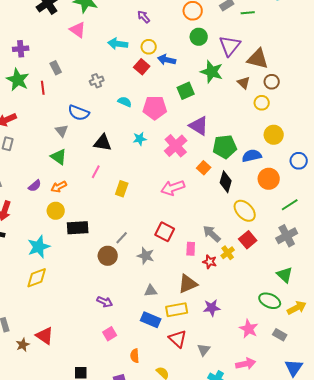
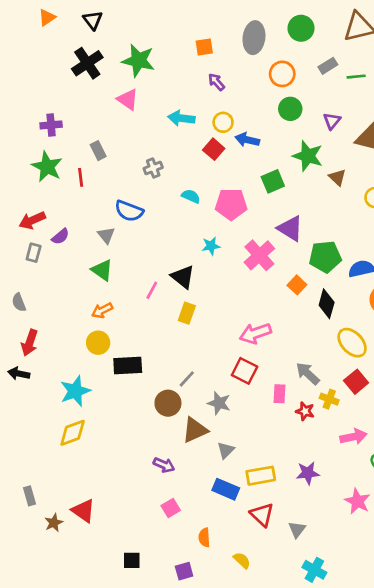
purple triangle: (230, 46) -> (332, 121), size x0.6
brown triangle: (244, 83) -> (337, 177), moved
black triangle: (103, 143) -> (183, 277), moved, turned 30
purple semicircle: (35, 186) -> (60, 237), moved
pink arrow: (173, 188) -> (255, 333), moved
yellow cross: (228, 253) -> (329, 399), turned -32
brown triangle: (188, 284) -> (195, 430), moved
gray triangle: (151, 291) -> (226, 450), turned -40
pink arrow: (246, 364) -> (353, 437), moved

